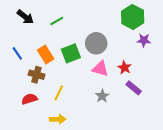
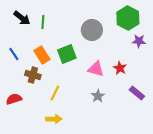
green line: (57, 21) -> (43, 22), moved, turned -56
gray circle: (96, 43) -> (92, 30), moved
purple rectangle: (134, 88) -> (137, 93), moved
red semicircle: (29, 99) -> (14, 99), moved

